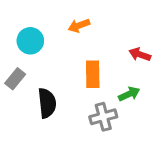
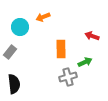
orange arrow: (79, 26) -> (43, 17), moved
black semicircle: (47, 103) -> (14, 84), moved

